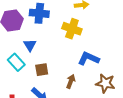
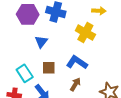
blue L-shape: (89, 59) -> (77, 62), moved
cyan rectangle: (16, 62) -> (25, 73), moved

